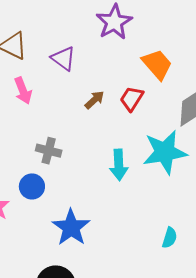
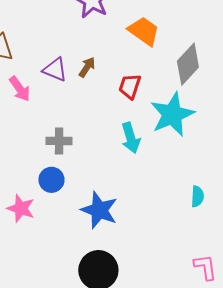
purple triangle: (63, 58) -> (55, 70), moved
red trapezoid: (132, 99) -> (130, 86), moved
brown arrow: (94, 100) -> (87, 67), moved

